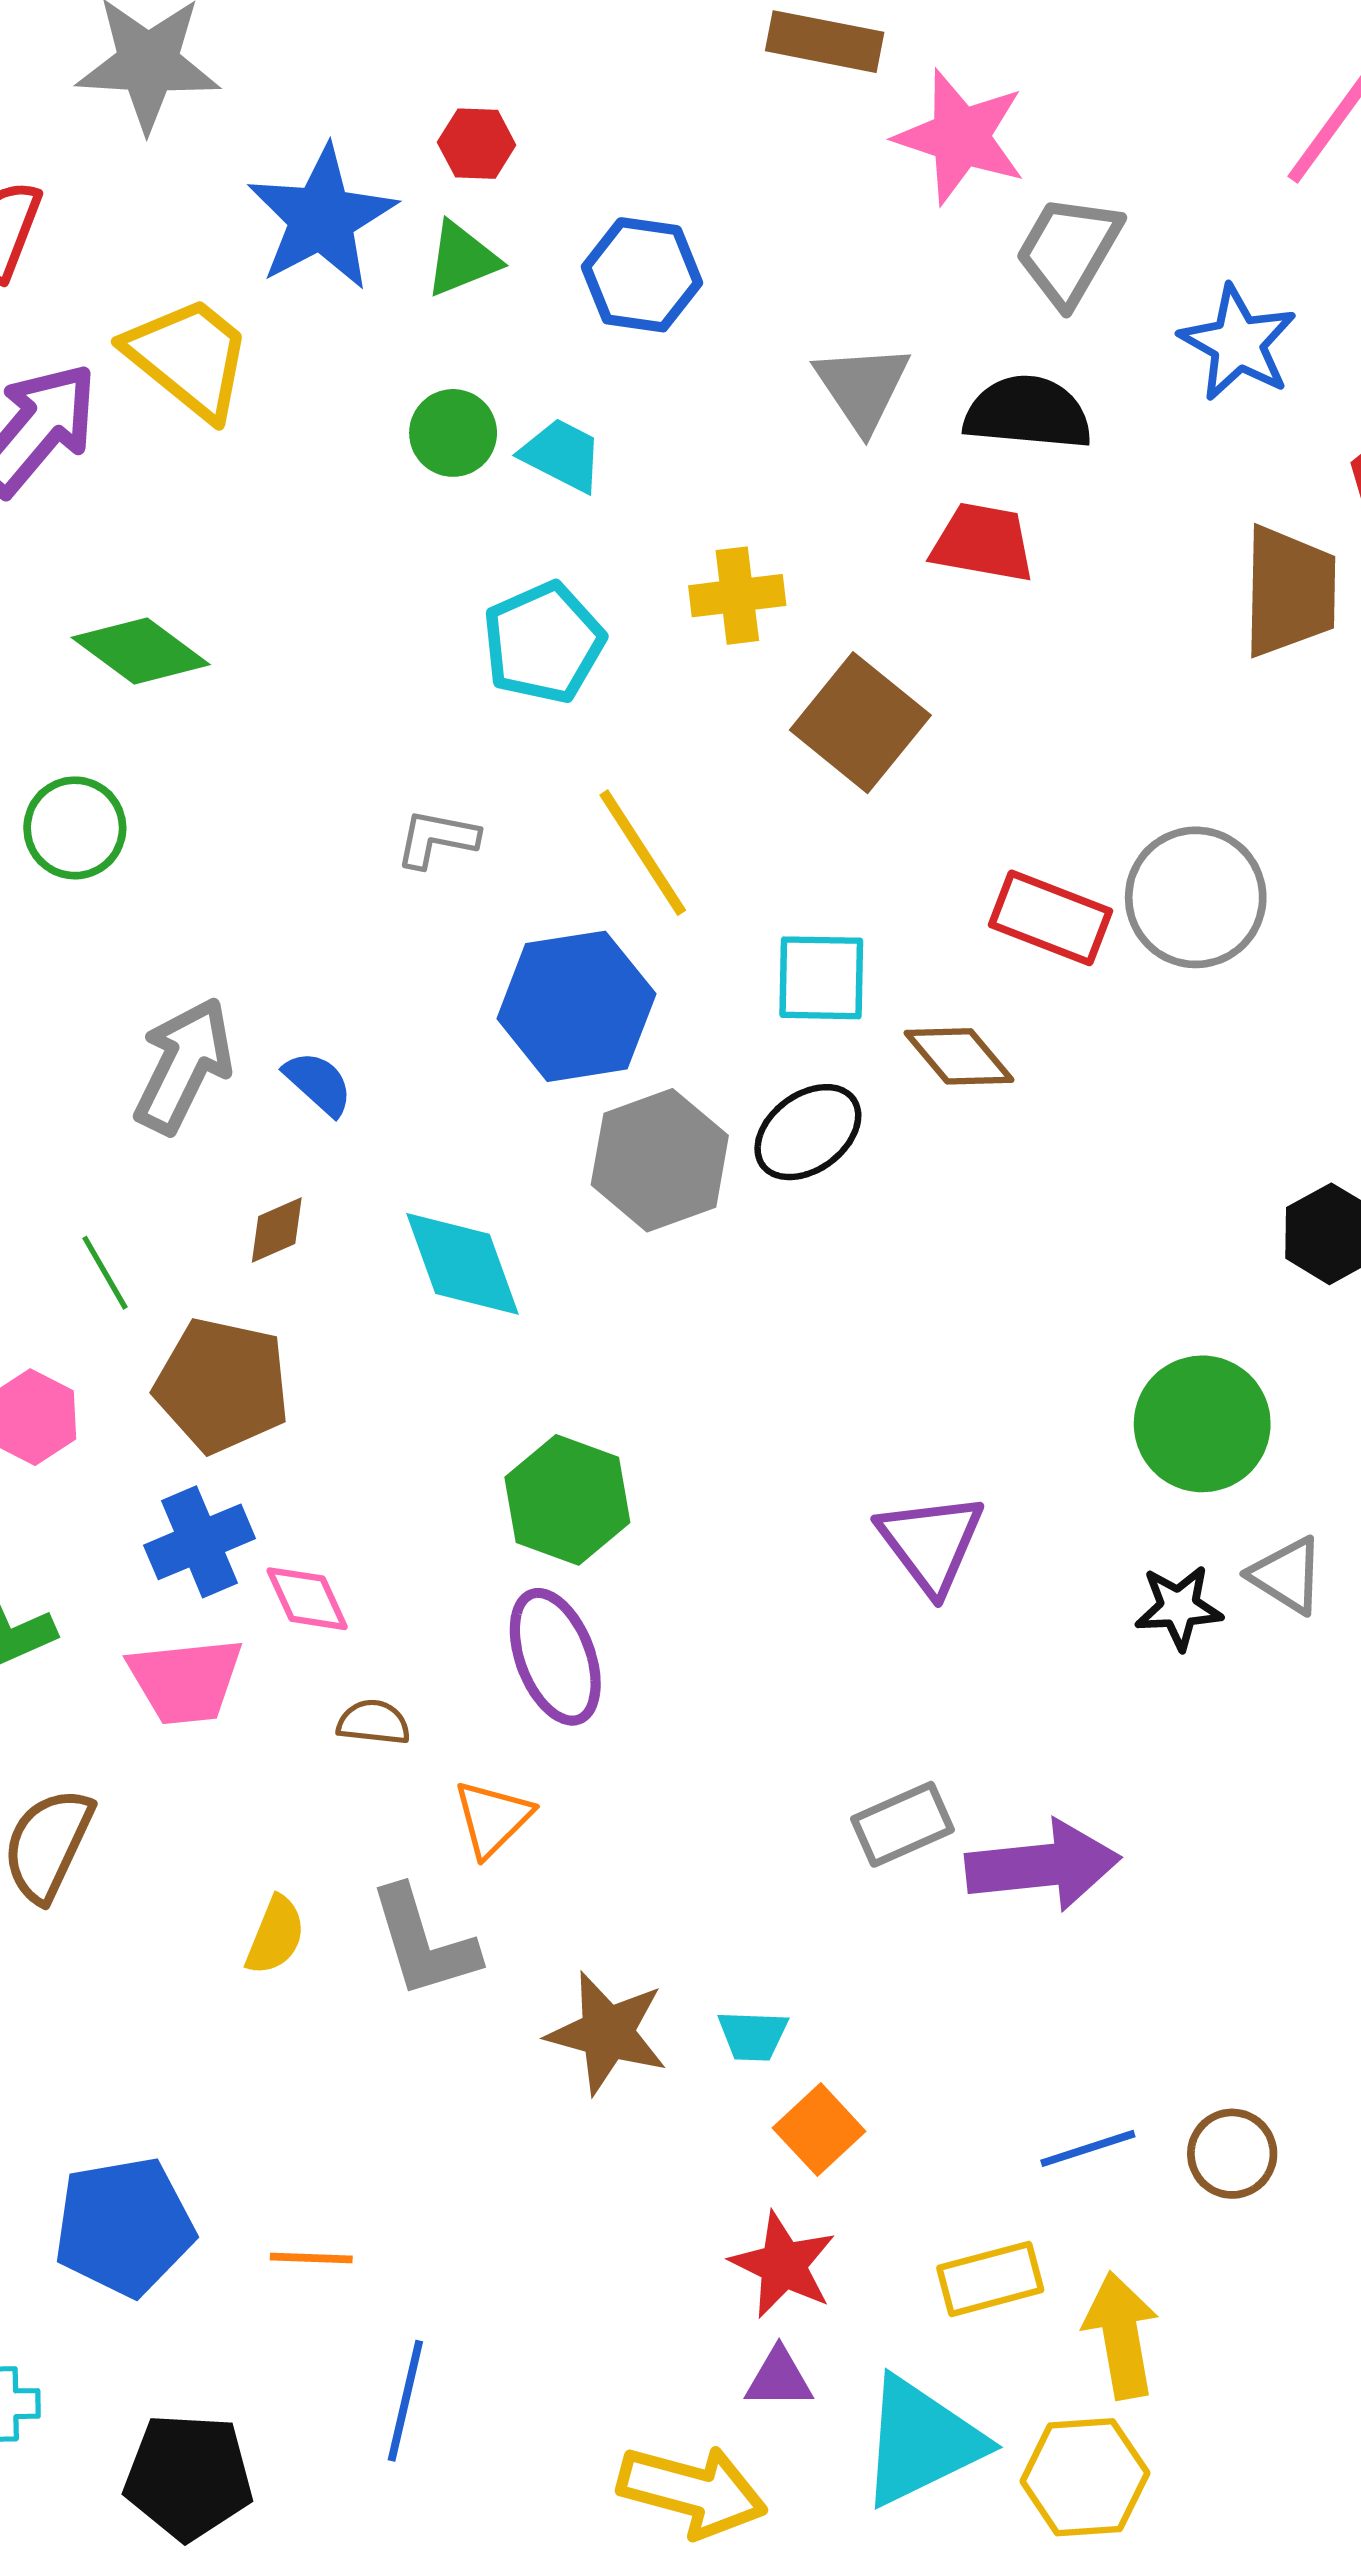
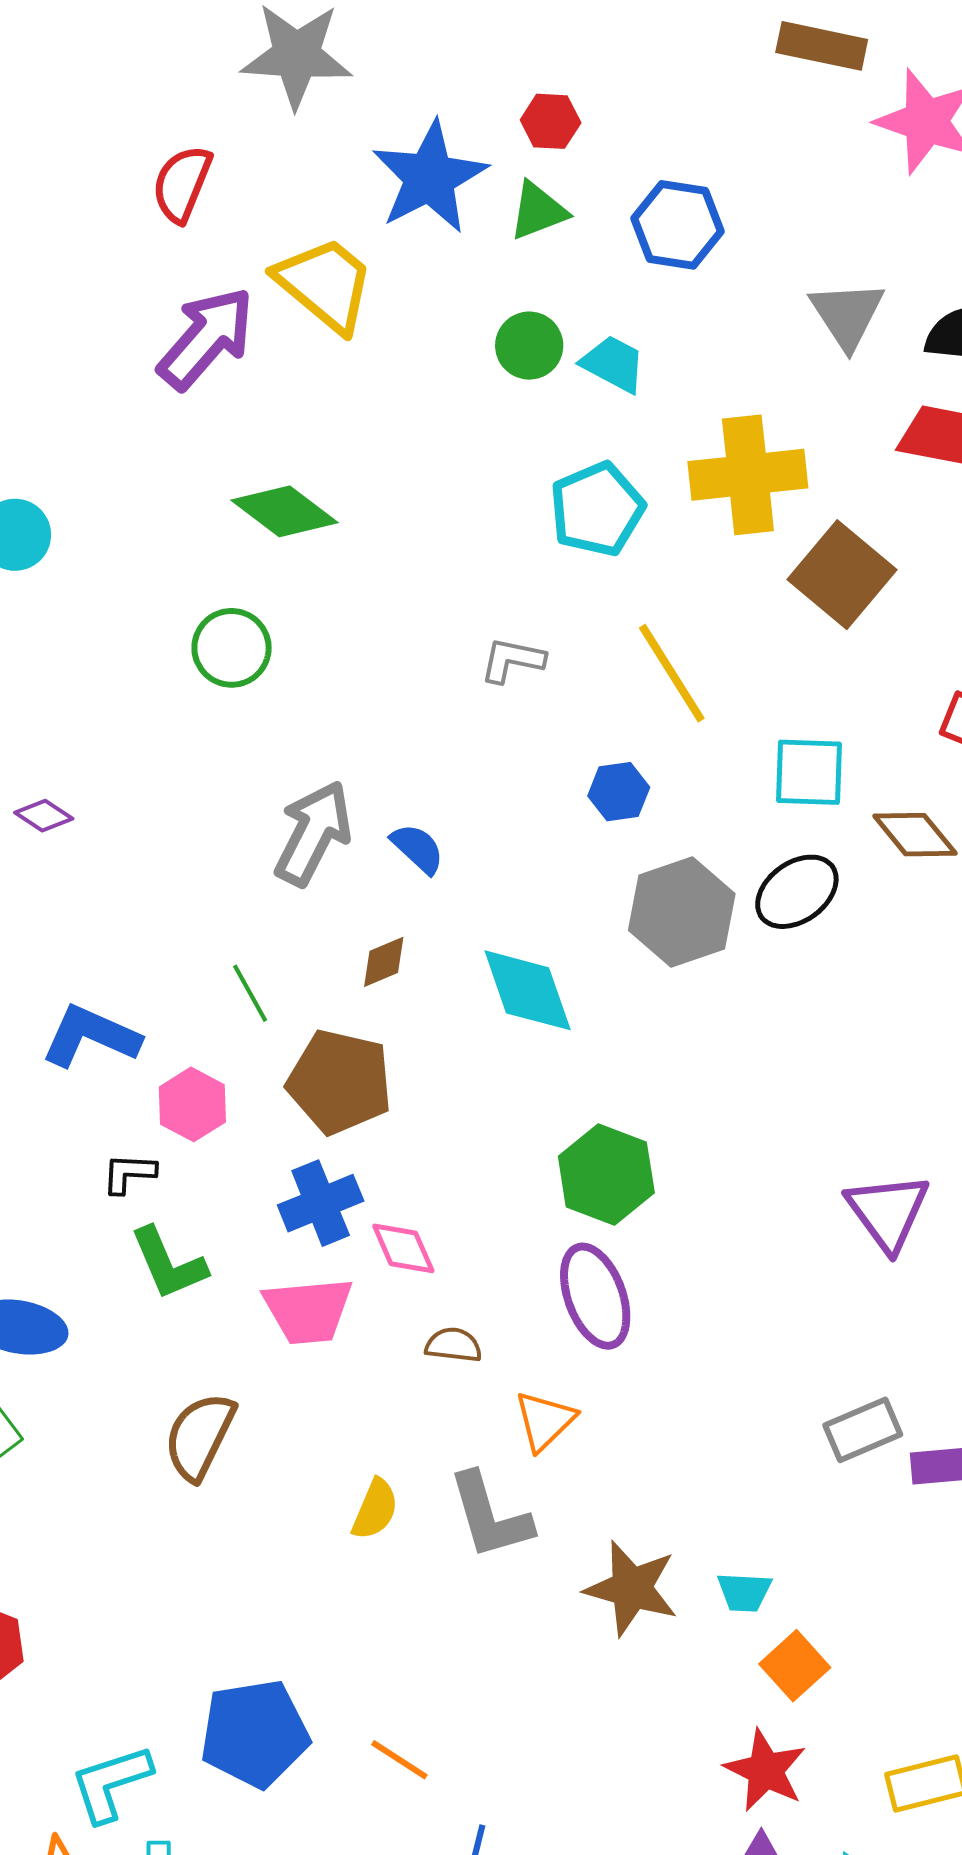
yellow cross: (737, 596) -> (748, 475), size x1.6
blue hexagon: (576, 1006) -> (619, 792), size x0.5
orange line: (311, 2258) -> (399, 1760), turned 30

